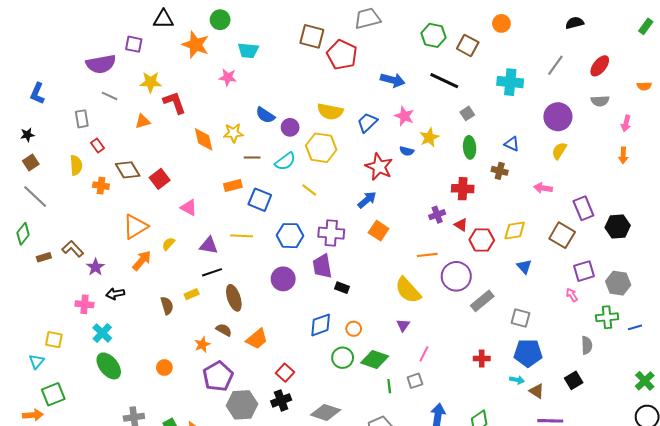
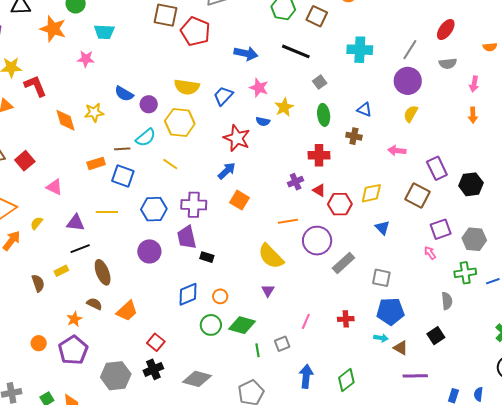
gray line: (555, 65) -> (410, 50), moved
brown line: (252, 158) -> (122, 149), moved
pink line: (424, 354) -> (306, 321), moved
purple pentagon: (218, 376) -> (73, 350), moved

